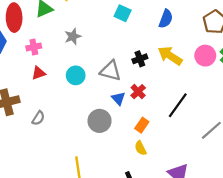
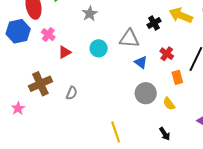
pink cross: (34, 47) -> (48, 35), moved, turned -32
red cross: (138, 92) -> (167, 54), moved
gray circle: (100, 121) -> (146, 93), moved
orange rectangle: (142, 125) -> (177, 77), moved, turned -40

